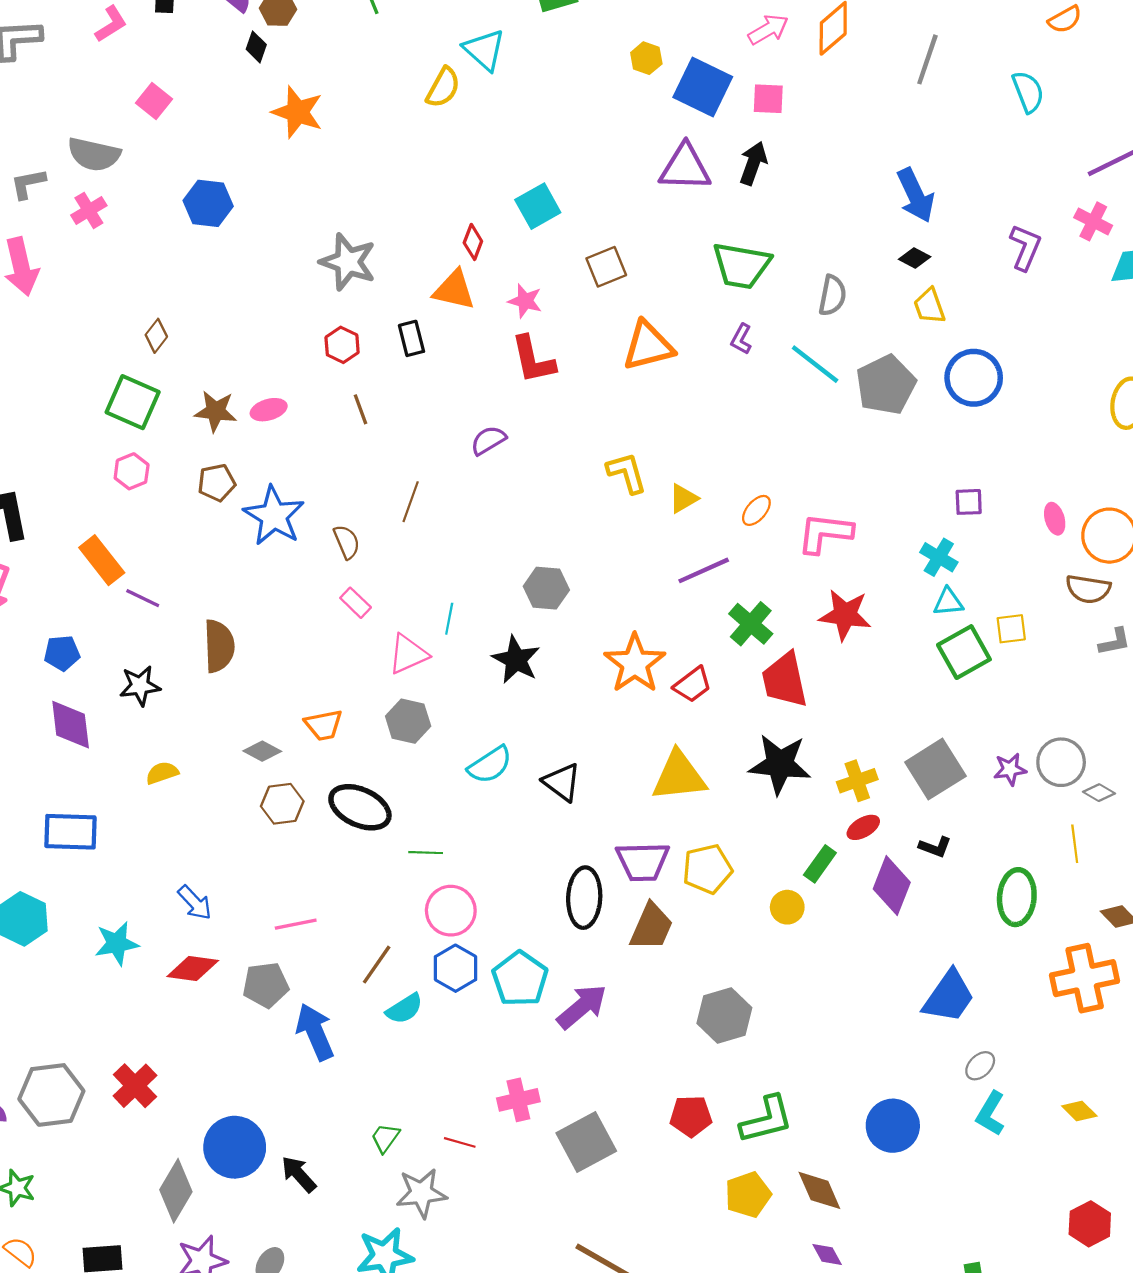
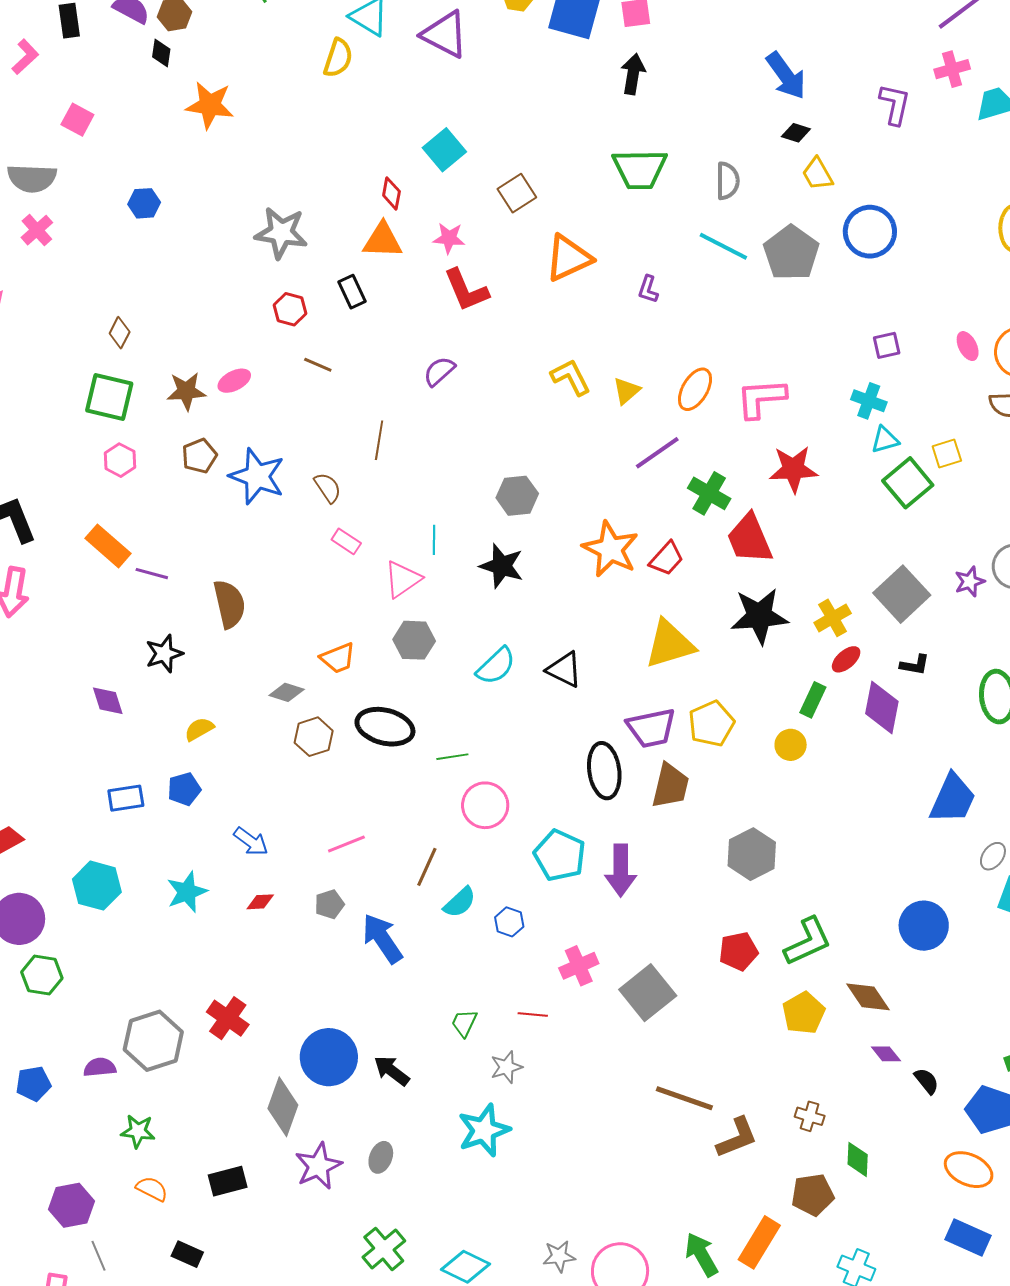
purple triangle: (685, 168) -> (445, 34), moved, turned 36
blue hexagon: (208, 203) -> (144, 203), size x0.7
pink cross: (1093, 221) -> (952, 69), turned -32
purple L-shape: (741, 339) -> (648, 289), moved
brown line: (361, 409) -> (318, 365), turned -36
orange ellipse: (756, 510) -> (695, 389), size x1.4
blue pentagon: (62, 653) -> (184, 789), moved
purple diamond: (71, 725) -> (108, 701), size x0.7
blue rectangle: (70, 832) -> (126, 798), size x0.7
blue hexagon: (455, 968) -> (509, 922), moved, size x0.7
red diamond: (193, 969) -> (260, 902), size x0.6
gray pentagon: (266, 985) -> (329, 904), size x0.7
purple arrow: (582, 1007) -> (621, 870), turned 141
gray star: (421, 1193) -> (506, 1067), size x0.7

